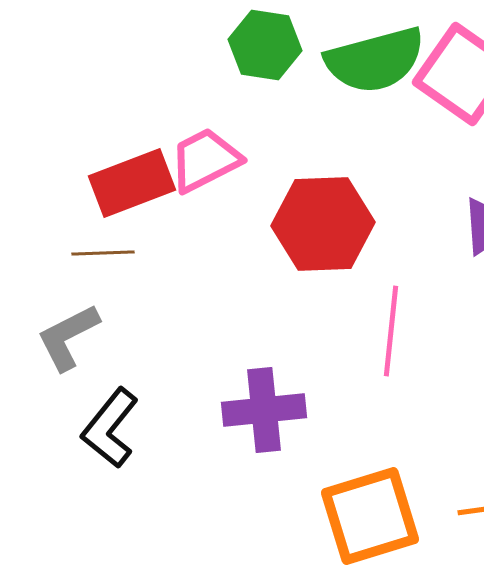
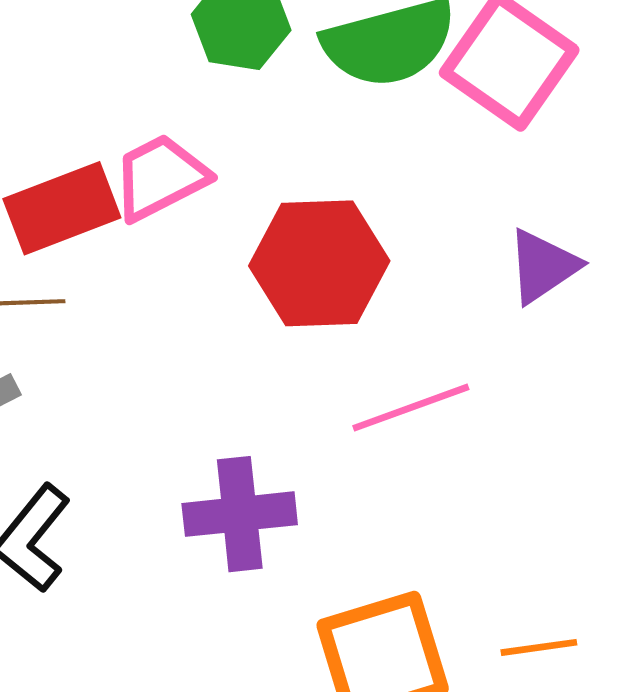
pink line: (391, 331) -> (411, 408), turned 64

